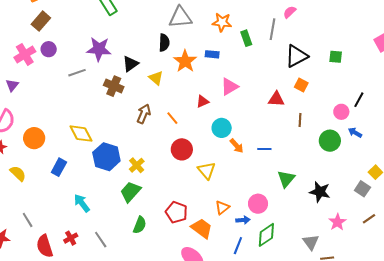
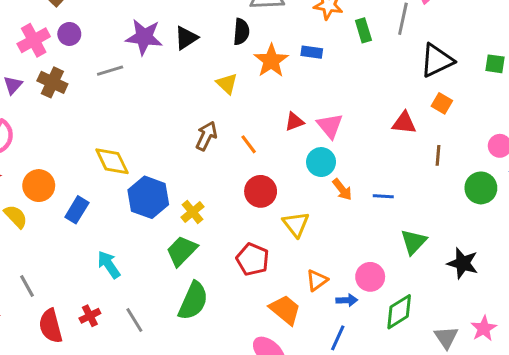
black triangle: (130, 64) -> (186, 38), moved
brown cross: (114, 86) -> (52, 82), moved
pink triangle: (229, 87) -> (330, 126), moved, turned -42
orange circle: (34, 138) -> (39, 186), moved
red pentagon: (176, 212) -> (253, 259), moved
pink star: (337, 222) -> (484, 328), moved
green semicircle: (140, 225) -> (193, 301), size x1.5
green diamond: (266, 235) -> (399, 312), moved

